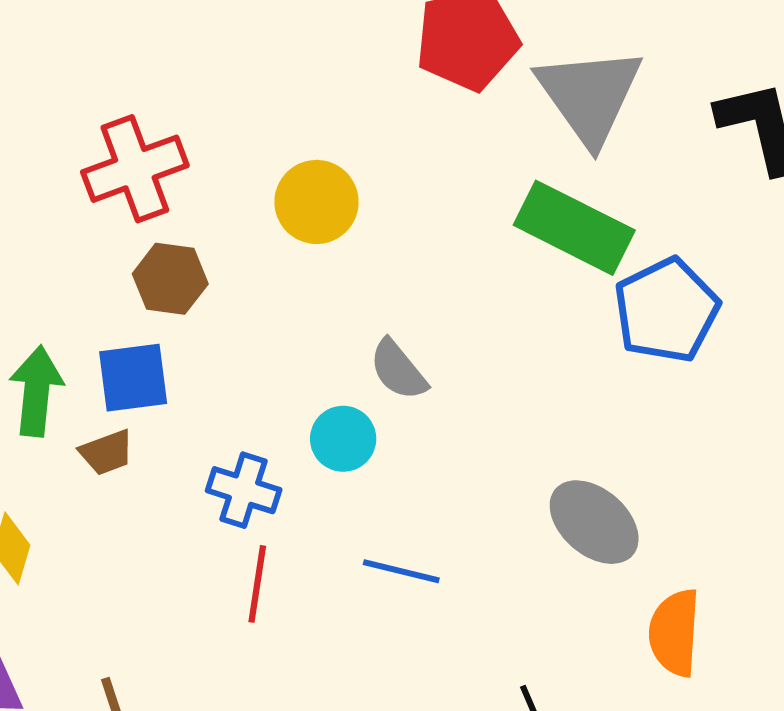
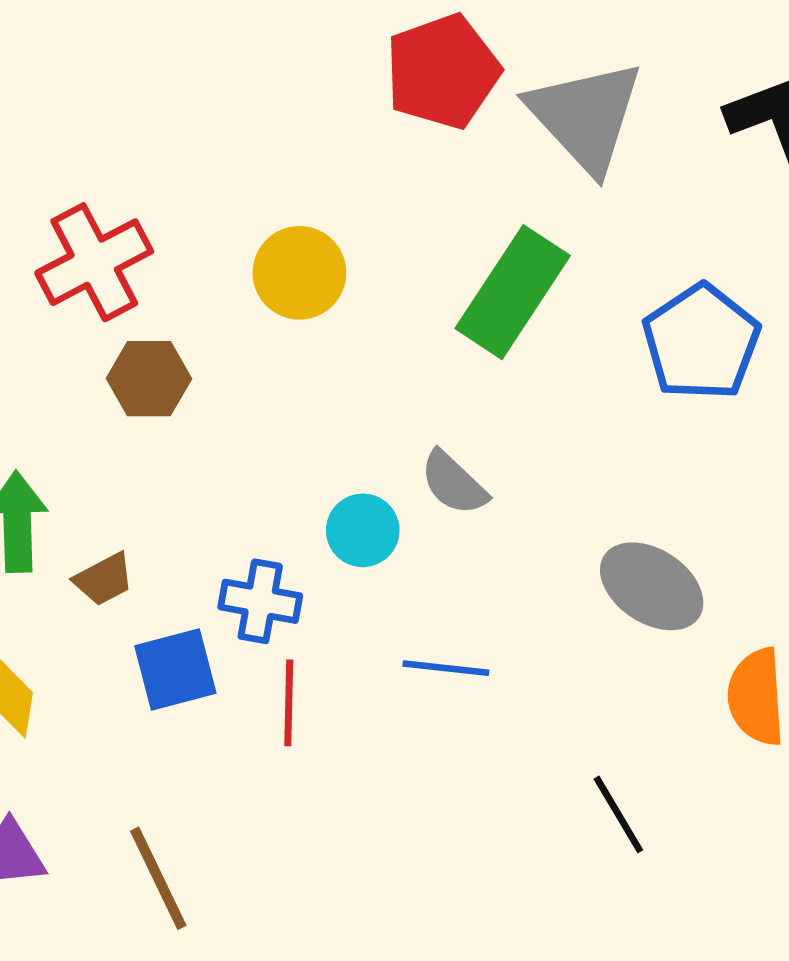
green rectangle: (574, 228) -> (513, 292), moved, turned -76
gray semicircle: (398, 370) -> (454, 483), moved
blue square: (133, 378) -> (175, 670), moved

